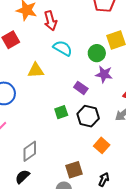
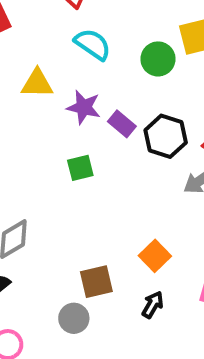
purple star: (104, 74) -> (84, 107), moved
black hexagon: (88, 116) -> (166, 136), moved
orange square: (102, 145) -> (155, 256), moved

